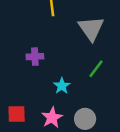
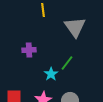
green line: (96, 69) -> (67, 63), moved

